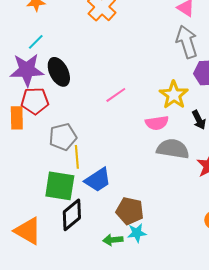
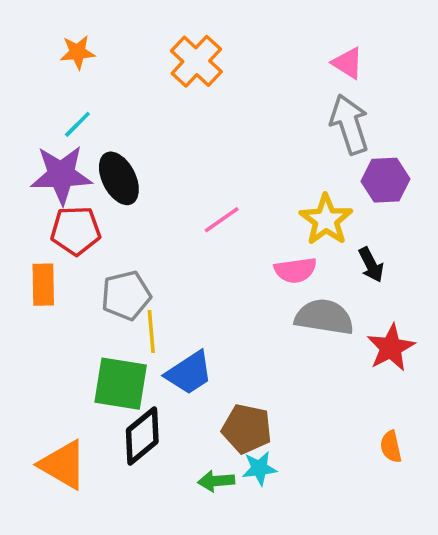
orange rectangle: (17, 118) -> (43, 285), moved

